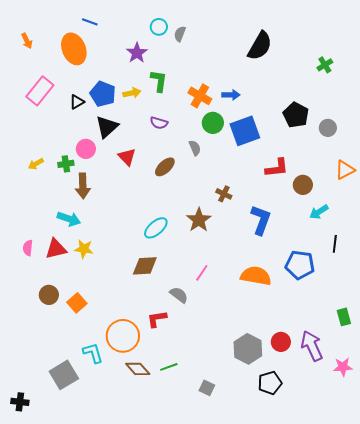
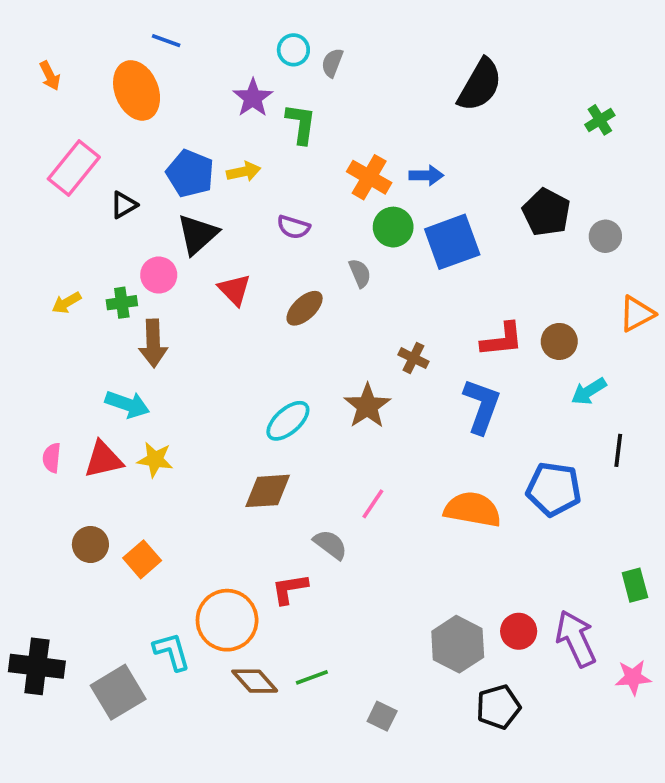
green L-shape: (159, 81) -> (301, 124), moved
black triangle: (77, 102) -> (124, 205), moved
red L-shape: (277, 168) -> (502, 340), moved
black cross: (20, 402) -> (37, 666), moved, size x1.6

